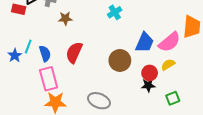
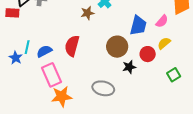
brown star: (65, 18) -> (87, 13), moved
pink semicircle: (169, 42) -> (162, 21), size x0.6
blue semicircle: (45, 54) -> (44, 51), turned -91
black star: (148, 85) -> (129, 67), moved

